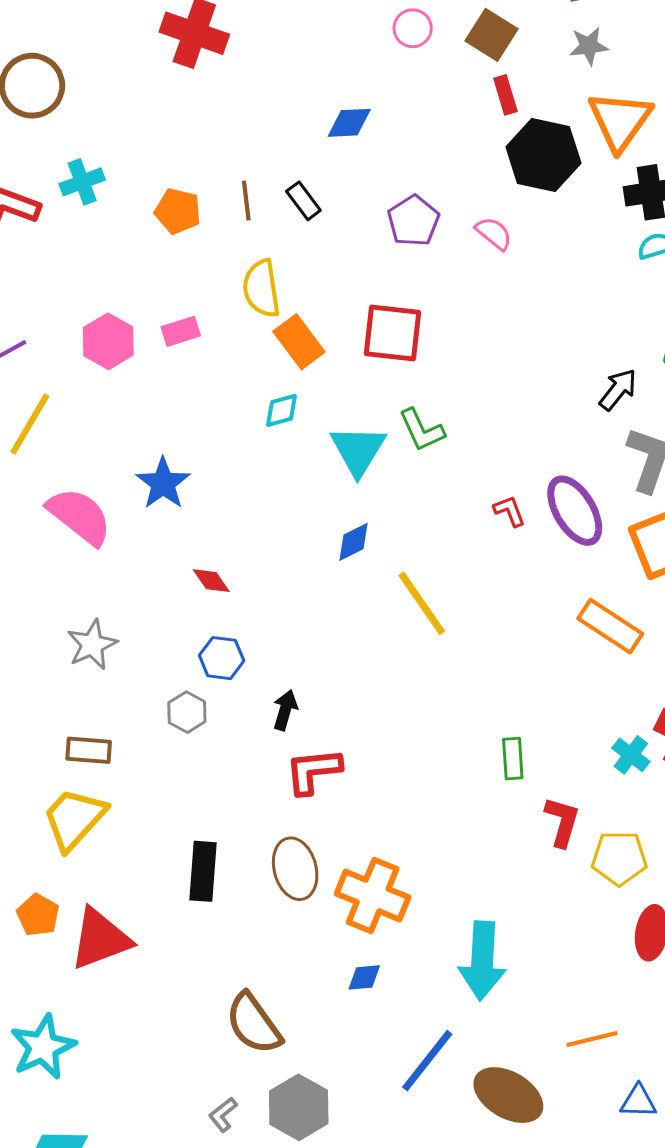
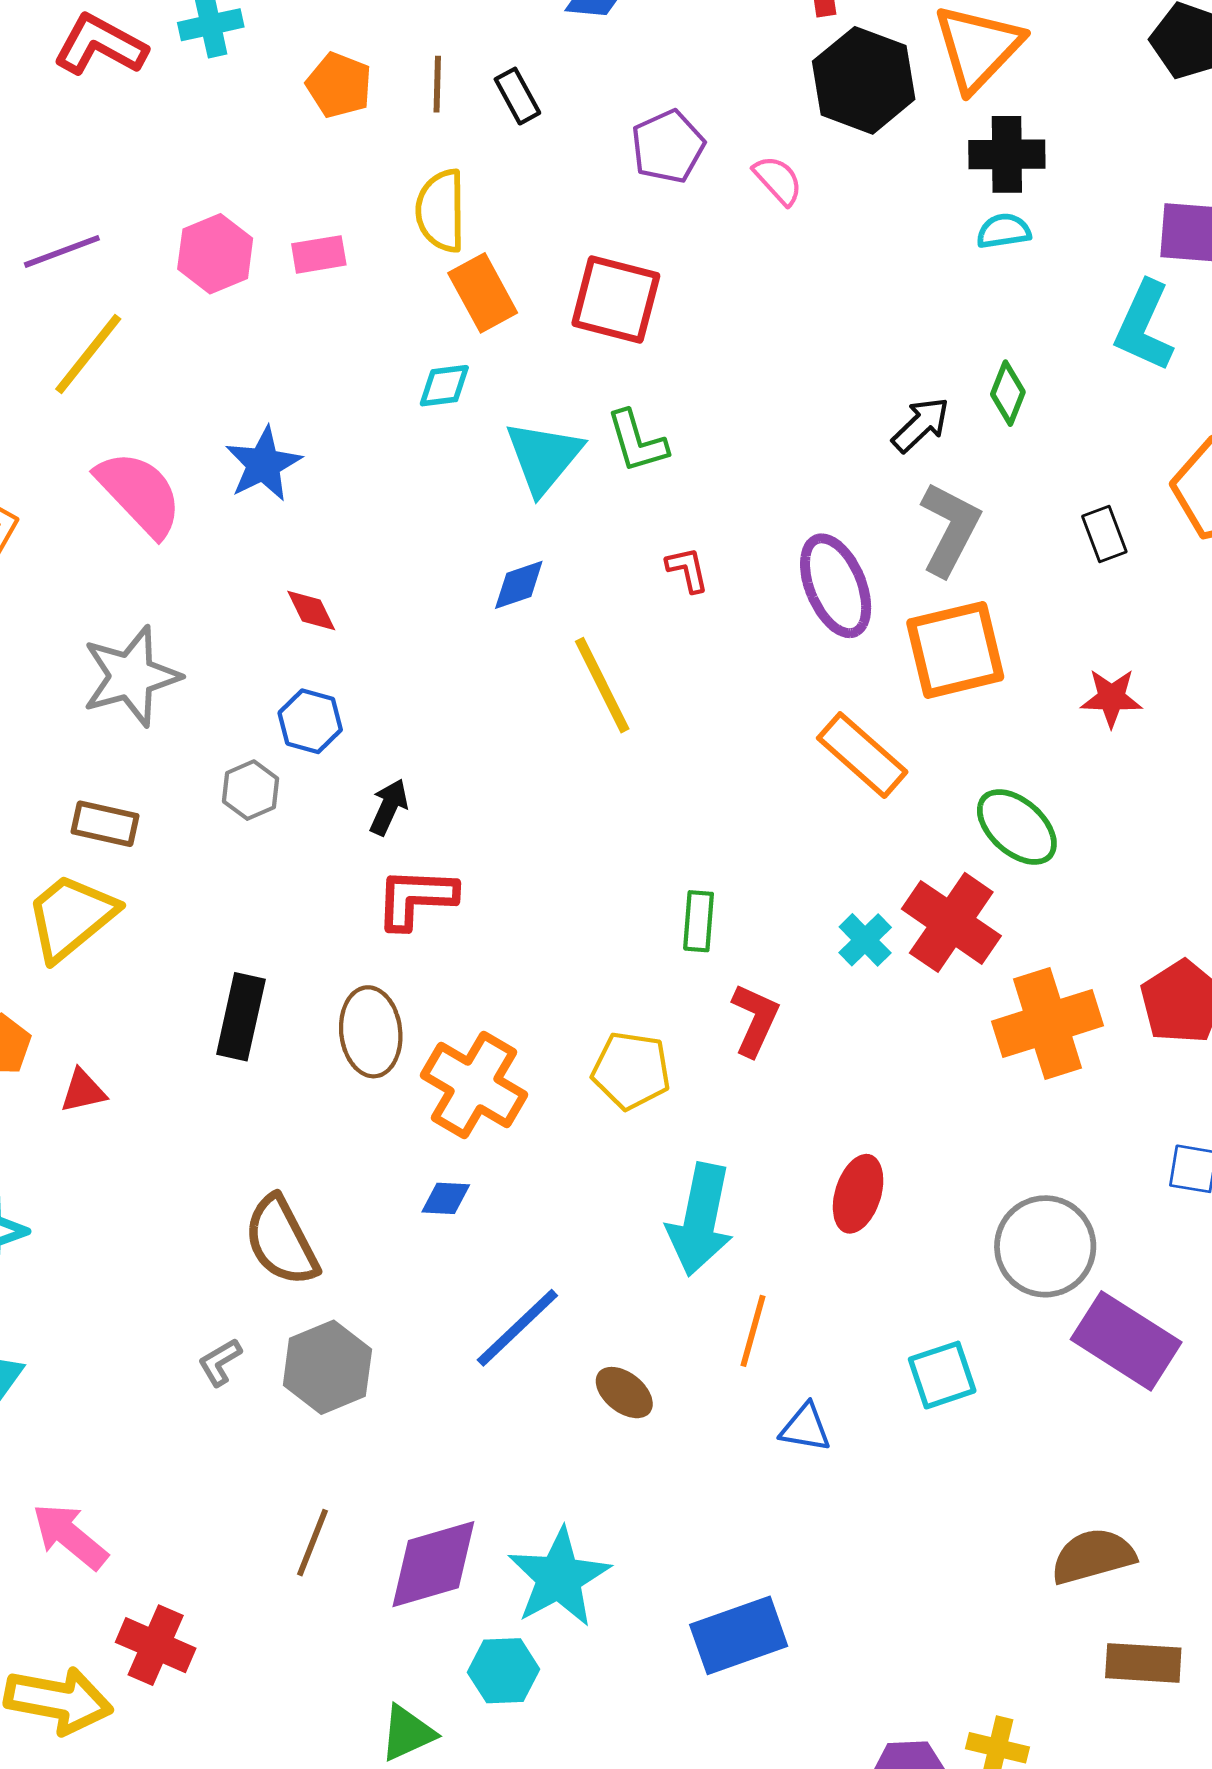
red L-shape: (510, 511) -> (687, 570), moved
gray star: (92, 645) -> (131, 676), size x1.4
yellow pentagon: (619, 858) -> (631, 1070), moved
red triangle: (100, 939) -> (83, 1091), size x0.5
cyan arrow: (482, 961) -> (700, 1220), moved
orange line: (592, 1039) -> (753, 1331), turned -69
brown ellipse: (508, 1095) -> (624, 1393), size x0.6

